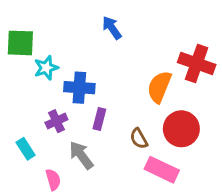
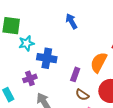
purple rectangle: (99, 119) -> (75, 74), moved
brown semicircle: (139, 139) -> (82, 95), turned -32

